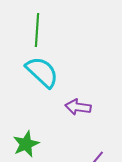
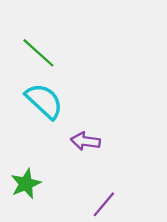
green line: (37, 30) -> (38, 53), turned -52

